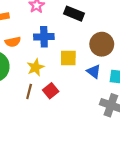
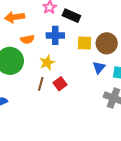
black rectangle: (74, 14) -> (71, 16), moved
yellow square: (68, 58) -> (84, 43), moved
blue triangle: (94, 71) -> (99, 67), turned 32

